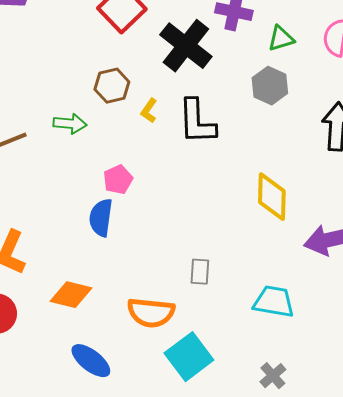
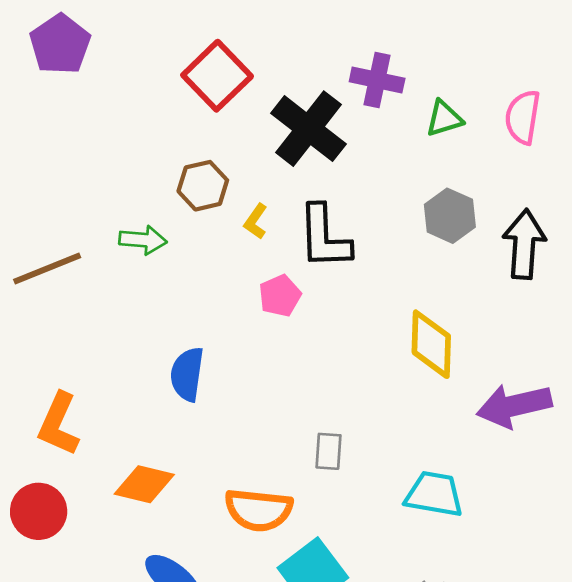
gray hexagon: (270, 86) -> (450, 216), moved
pink pentagon: (118, 180) -> (280, 296), moved

